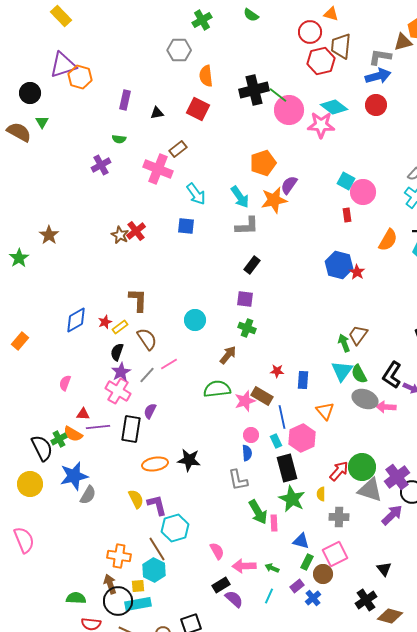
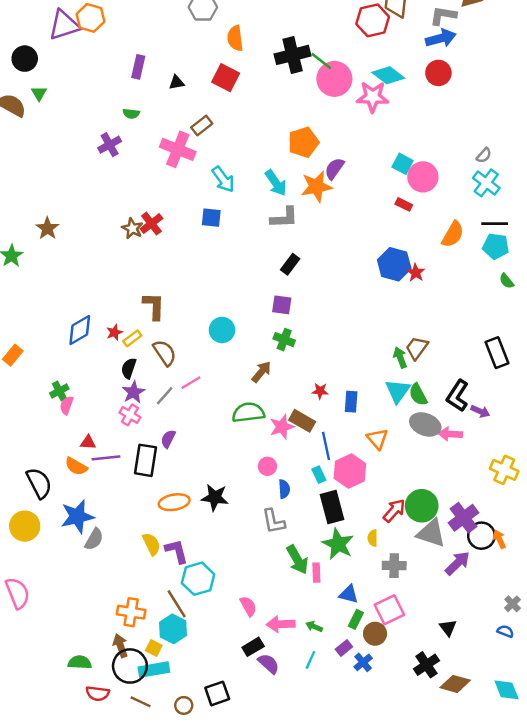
orange hexagon: (80, 77) -> (90, 18), moved
red rectangle: (347, 215) -> (404, 204), turned -56
pink cross: (118, 391) -> (130, 415), size x0.7
pink circle: (251, 435) -> (267, 466), moved
green cross: (59, 439) -> (59, 391), moved
yellow square: (138, 586) -> (154, 648), turned 32

